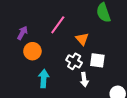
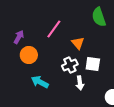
white cross: (74, 61) -> (70, 65), turned 35
cyan arrow: (44, 79) -> (40, 82), turned -66

